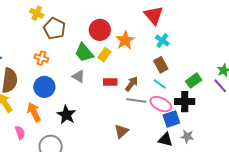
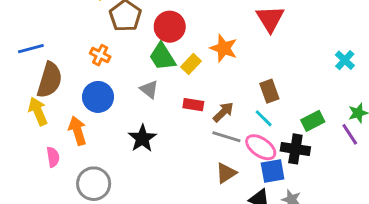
red circle: (100, 30) -> (170, 27), moved
orange star: (125, 40) -> (224, 48), turned -30
cyan cross: (162, 41) -> (345, 60), moved
black star: (66, 115) -> (142, 138), moved
brown triangle: (121, 131) -> (226, 173), moved

